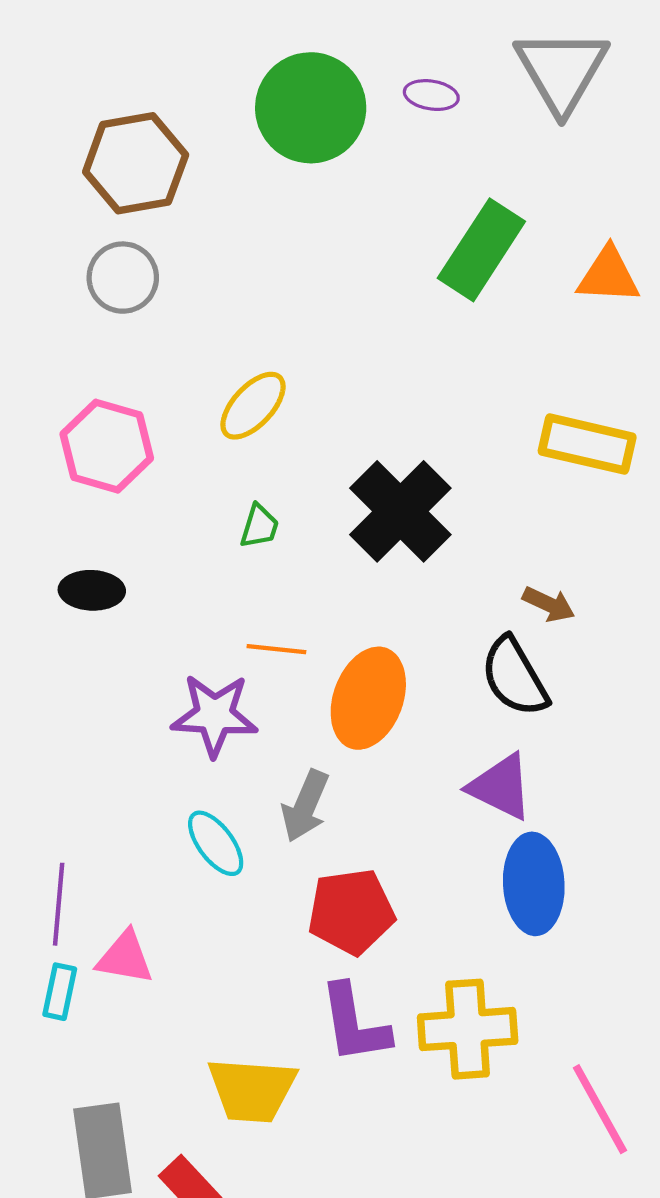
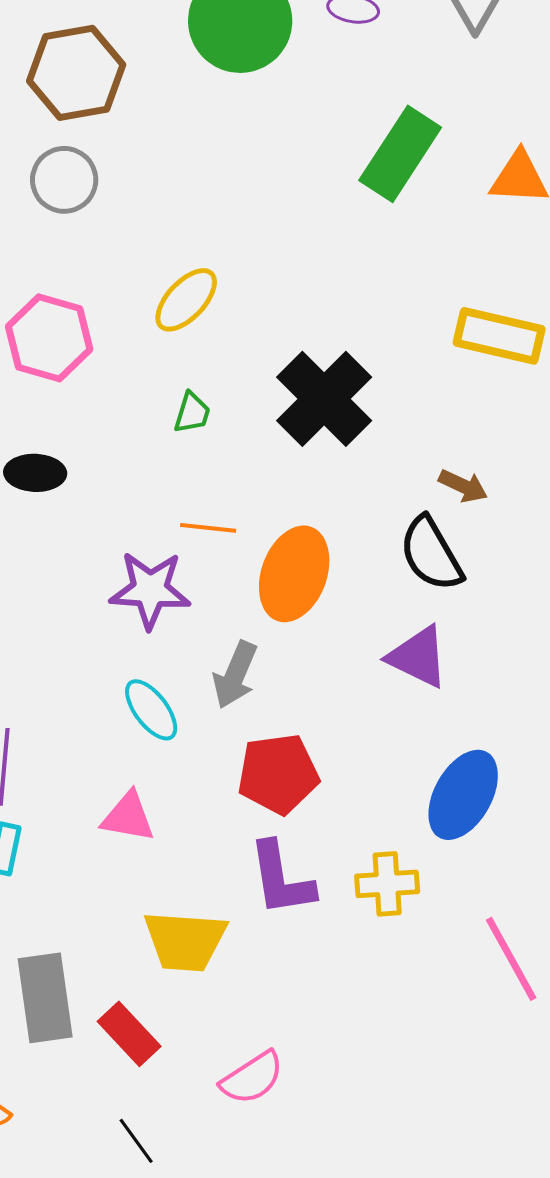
blue ellipse: (534, 884) -> (463, 795), moved, turned 32
pink triangle: (125, 958) -> (128, 817), moved
yellow cross: (468, 1029) -> (387, 884), size x0.7

